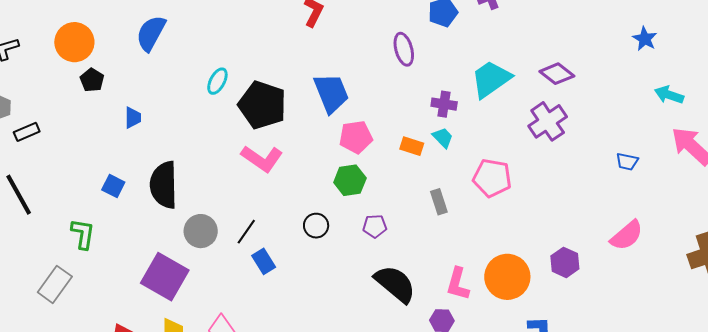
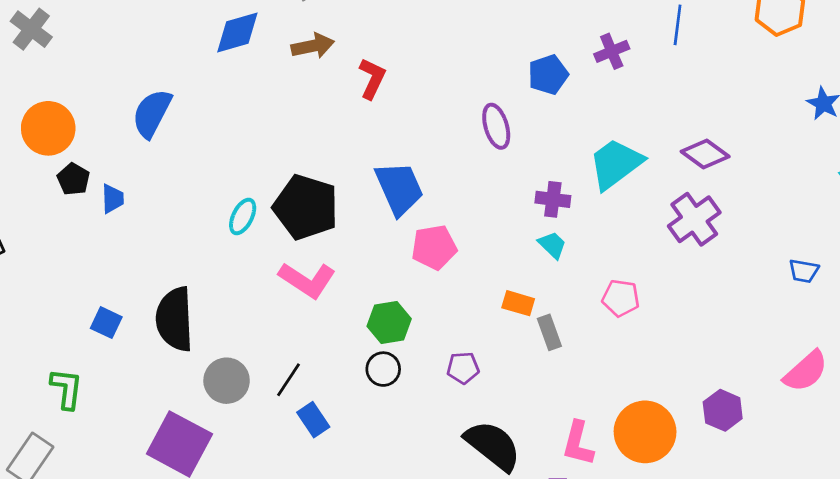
cyan ellipse: (217, 81) -> (243, 217), moved
blue trapezoid: (133, 118) -> (113, 199), moved
orange rectangle: (412, 146) -> (518, 303), moved
pink pentagon: (492, 178) -> (621, 298), size x0.7
green hexagon: (350, 180) -> (389, 323), moved

